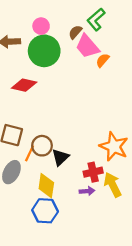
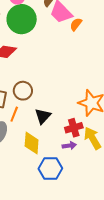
brown circle: (42, 146) -> (23, 91), moved
blue hexagon: (45, 211) -> (50, 169), moved

